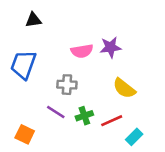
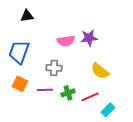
purple line: (56, 112) -> (45, 90), turned -35
orange square: (25, 134) -> (20, 84), moved

